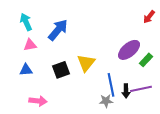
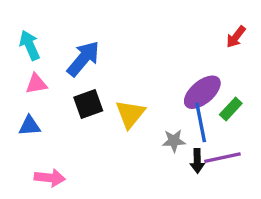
black square: (61, 70) -> (88, 104), moved
blue line: (111, 85) -> (201, 122), moved
gray star: (106, 101) -> (174, 141), moved

